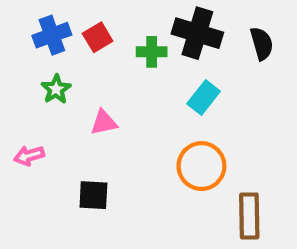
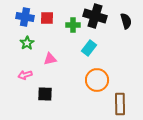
blue cross: (52, 35) -> (25, 17), turned 30
red square: (98, 37) -> (47, 18), turned 32
cyan rectangle: (204, 97) -> (89, 48), moved
pink arrow: (29, 156) -> (25, 75), moved

